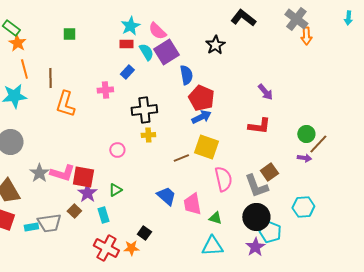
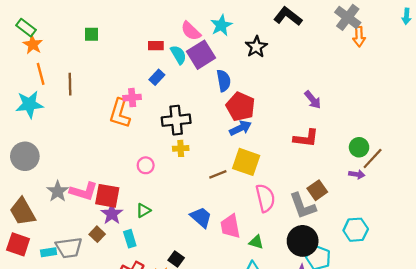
cyan star: (130, 26) -> (221, 25), moved
orange L-shape: (65, 104) -> (120, 113), moved

